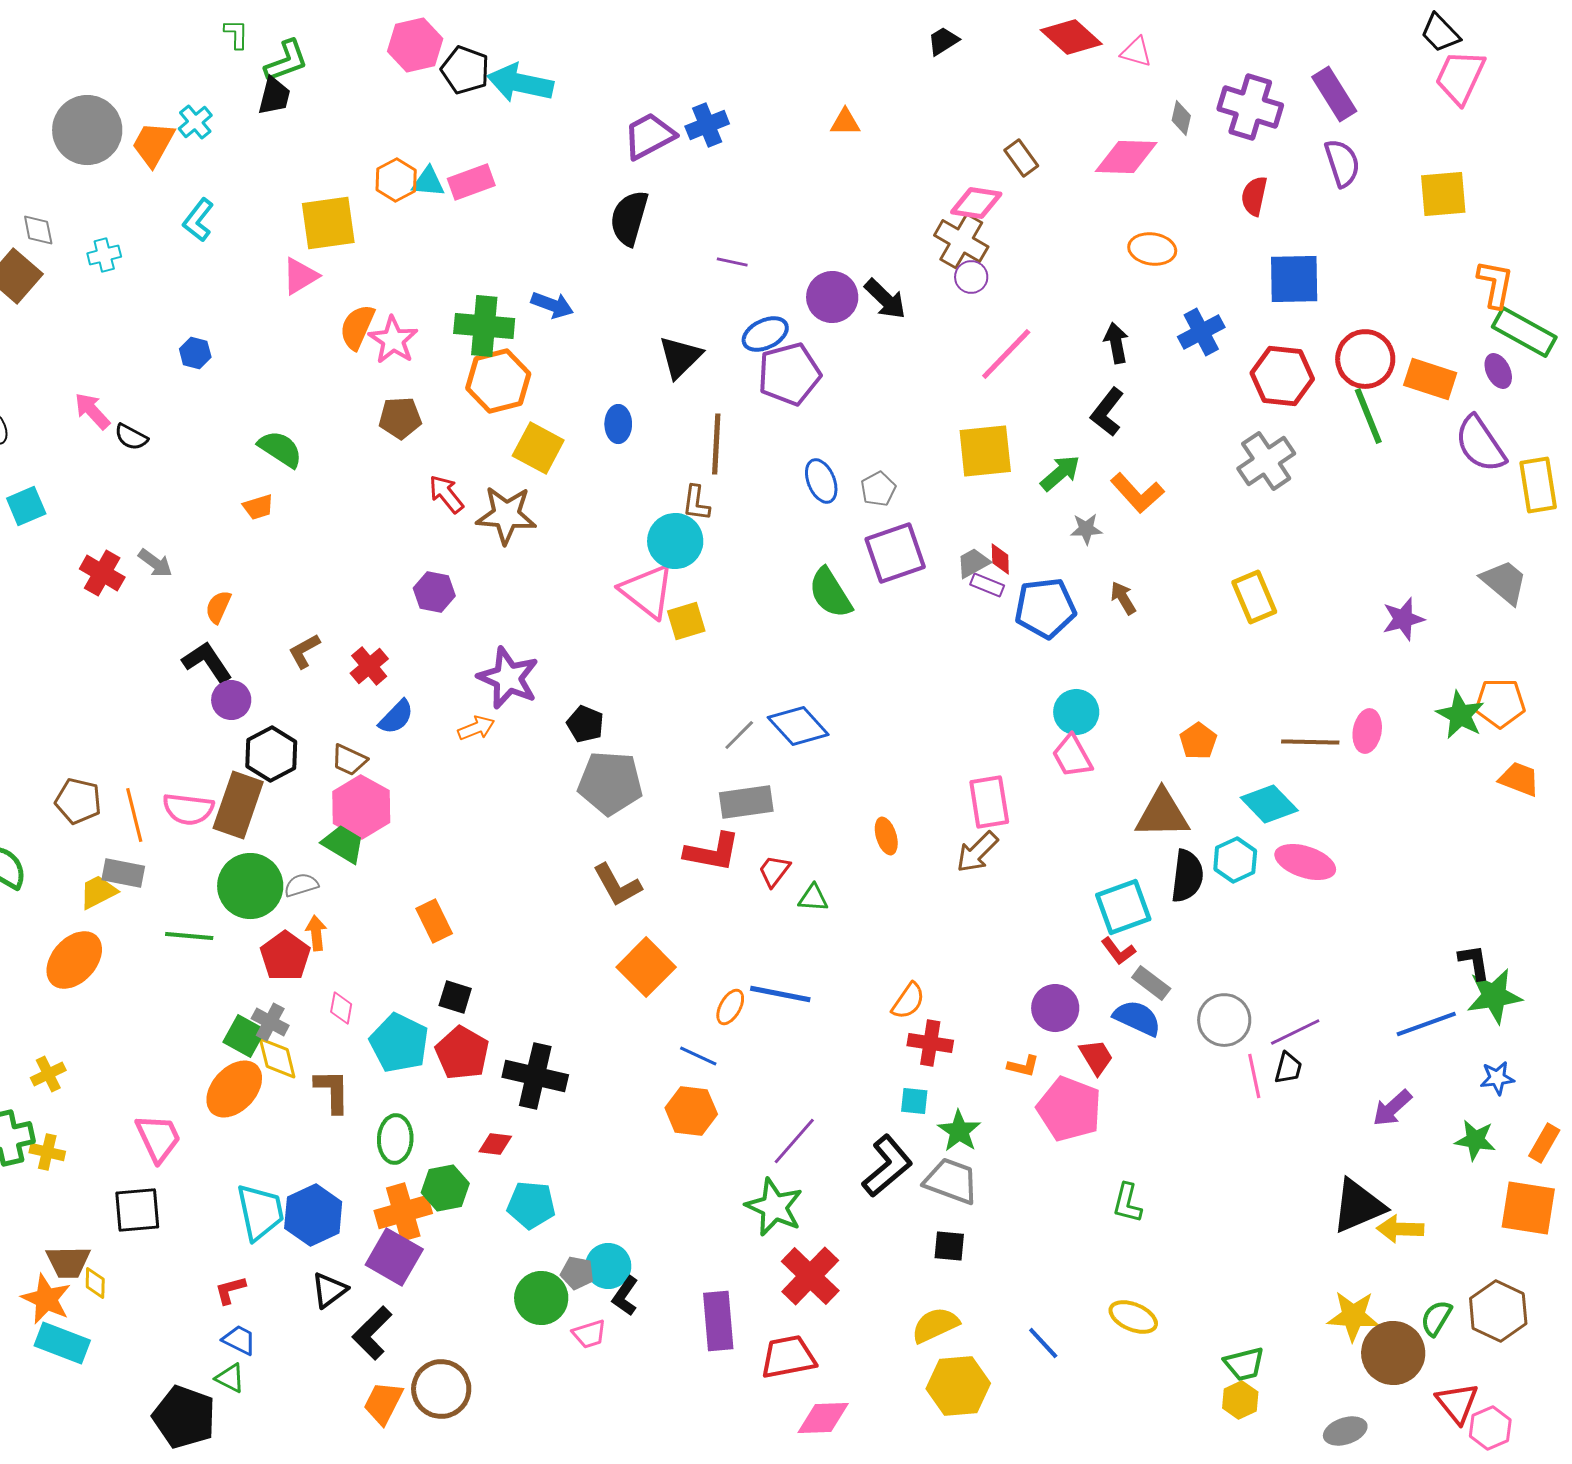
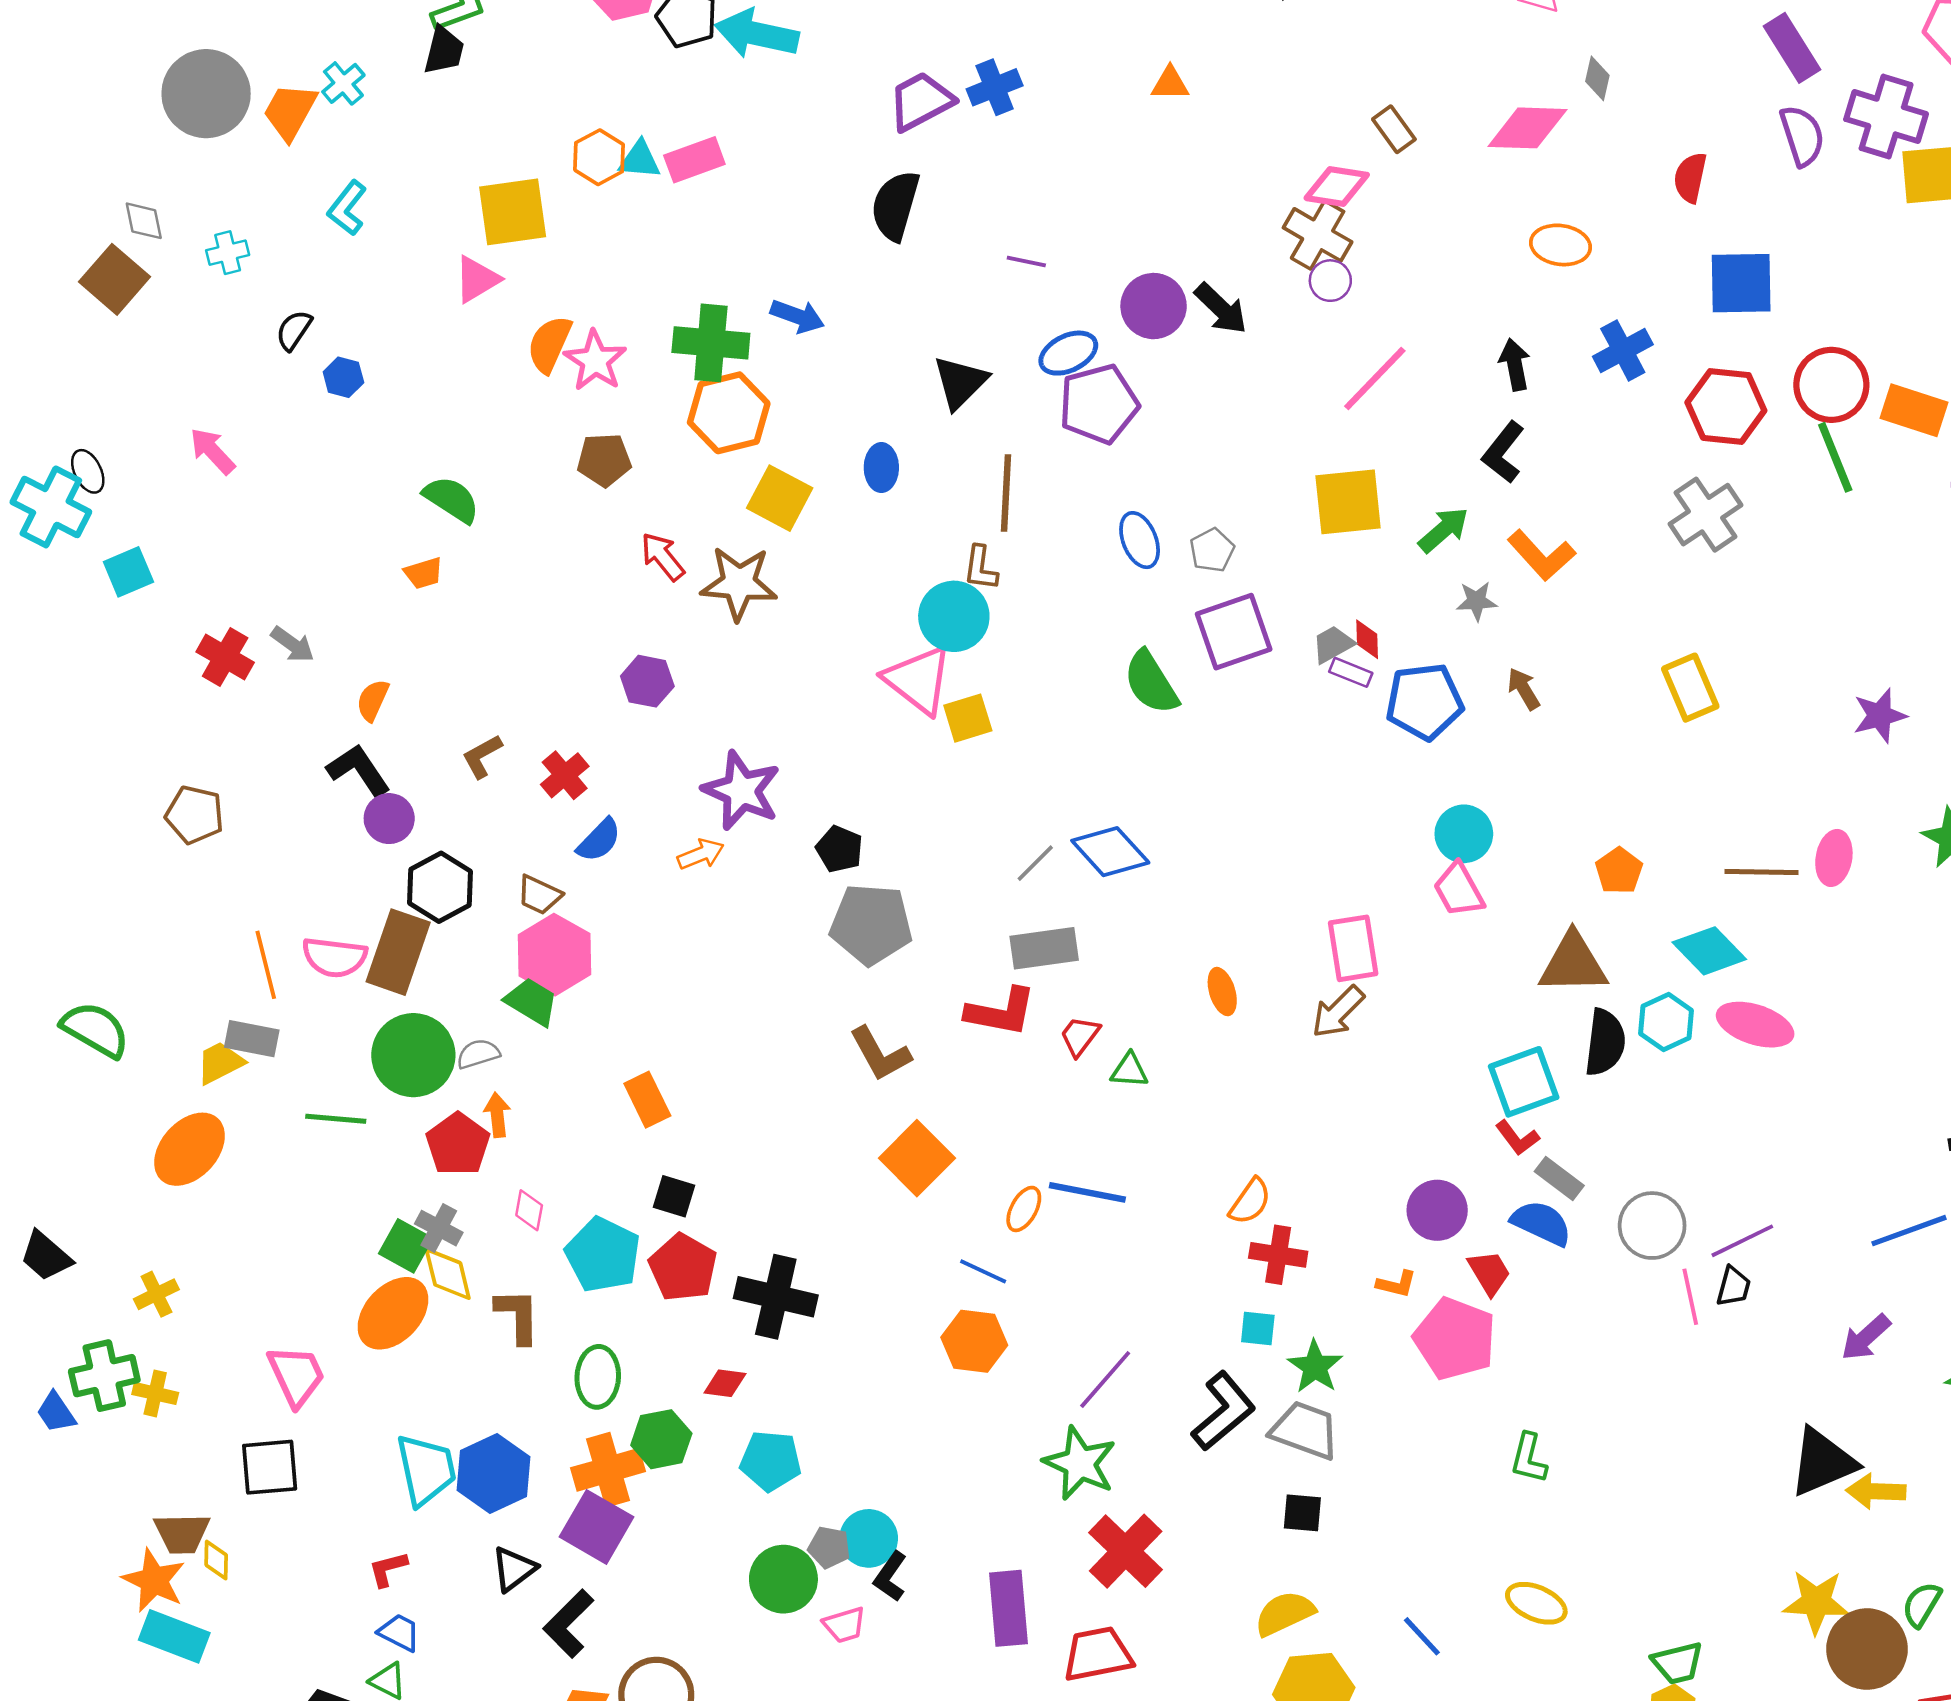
purple cross: (1250, 107) -> (1886, 117), moved
black semicircle: (131, 437) -> (294, 330), moved, turned 96
brown pentagon: (78, 801) -> (195, 815), moved

